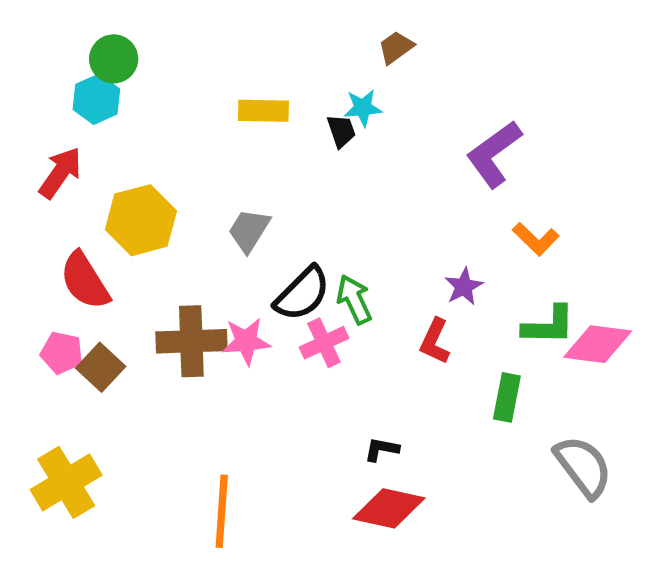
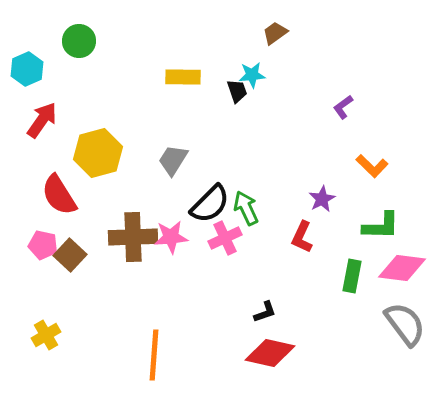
cyan hexagon: (96, 99) -> (27, 69), moved
purple L-shape: (494, 154) -> (343, 107), size x0.5
pink diamond: (598, 344) -> (402, 268), moved
black L-shape: (382, 449) -> (265, 312), turned 150
yellow cross: (66, 482) -> (46, 335), size x0.6

